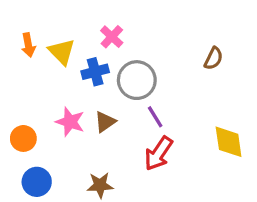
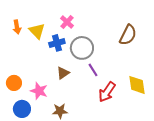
brown semicircle: (214, 58) -> (128, 35), size x1.5
pink star: (70, 122) -> (39, 91), moved
red arrow: (158, 153) -> (107, 92), moved

